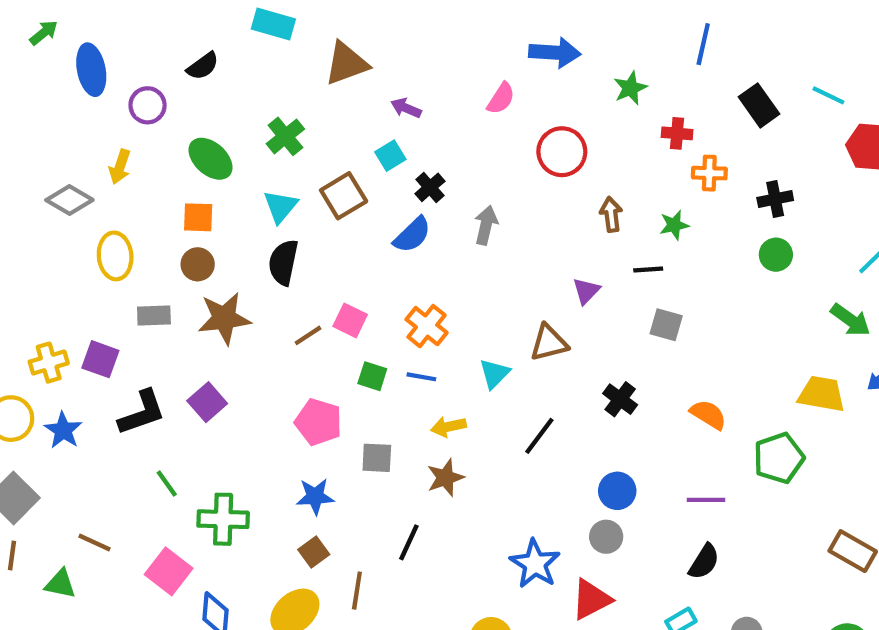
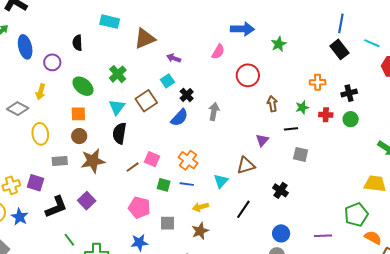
blue line: (703, 44) -> (341, 23), moved
black semicircle: (203, 66) -> (77, 43), turned 126
red cross: (677, 133) -> (326, 115), moved
orange semicircle: (708, 415) -> (373, 238), moved

